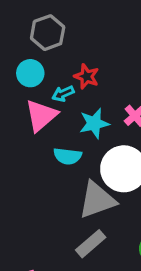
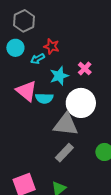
pink triangle: (41, 115) -> (27, 91), moved, turned -35
gray triangle: (97, 200) -> (66, 124), turned 32

